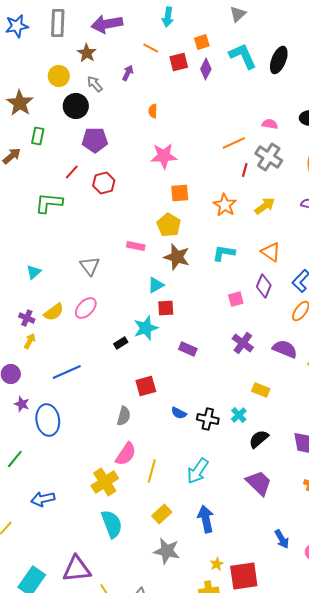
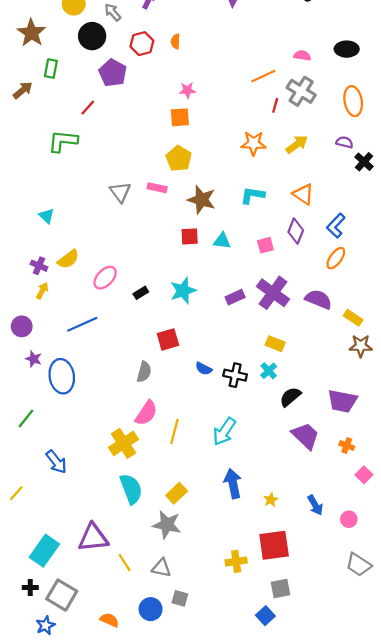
purple pentagon: (95, 140) -> (113, 73), turned 30
pink star: (164, 156) -> (187, 90), size x0.6
red hexagon: (104, 183) -> (142, 44), moved
orange square: (180, 193) -> (180, 117), moved
orange star: (225, 205) -> (253, 143), turned -30
yellow pentagon: (169, 225) -> (179, 158), moved
gray triangle: (90, 266) -> (120, 192), moved
cyan triangle: (34, 272) -> (47, 216), turned -35
cyan triangle: (156, 285) -> (222, 241), moved, turned 36
pink ellipse: (86, 308) -> (105, 278), moved
red square: (166, 308) -> (190, 236), moved
cyan star: (146, 328) -> (183, 291), moved
purple cross: (243, 343) -> (273, 293), size x1.4
purple rectangle: (188, 349) -> (235, 297), moved, turned -48
yellow rectangle: (261, 390) -> (275, 344), moved
purple trapezoid: (259, 483) -> (305, 436), moved
blue arrow: (43, 499) -> (56, 462), turned -115
yellow rectangle: (162, 514) -> (177, 493), moved
gray star: (167, 551) -> (167, 525), moved
yellow star: (217, 564) -> (271, 500), moved

